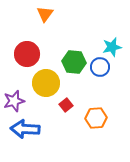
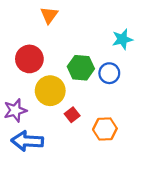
cyan star: (112, 47) -> (122, 39), moved

